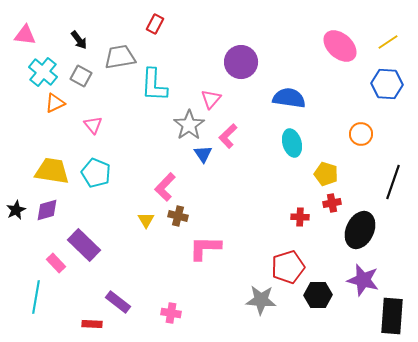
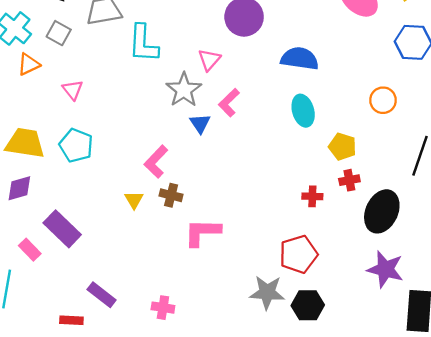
black hexagon: (318, 295) -> (308, 305), moved

